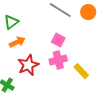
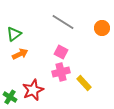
orange circle: (88, 12) -> (102, 28), moved
red star: (28, 65) -> (33, 90), moved

